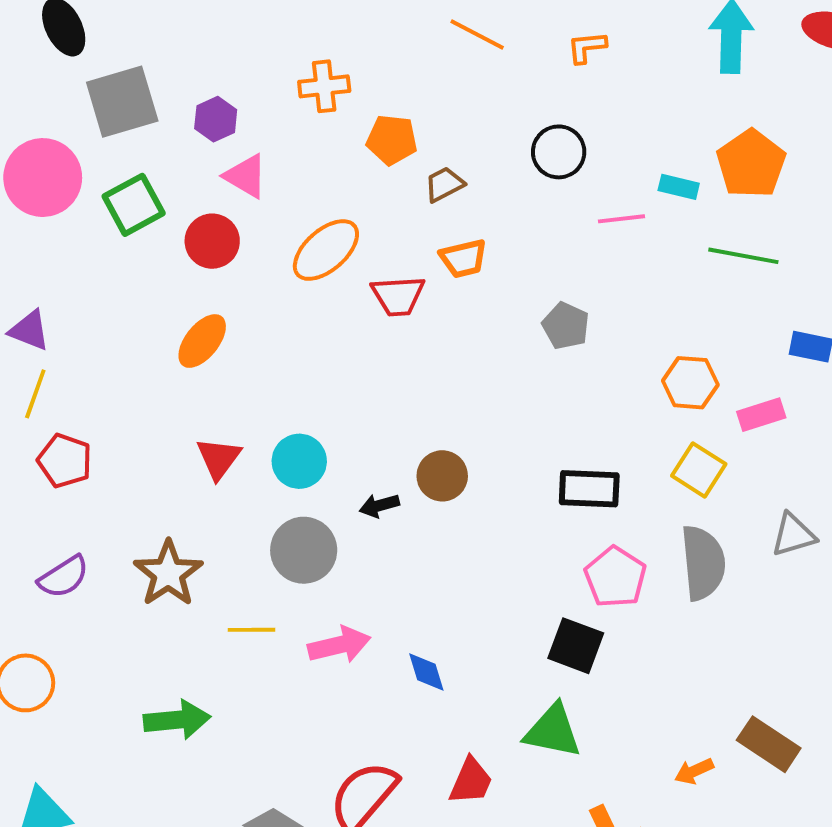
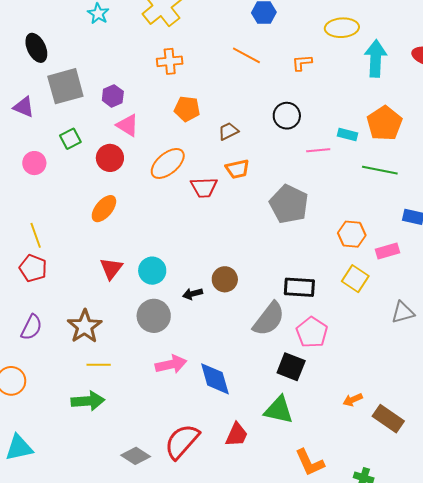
orange cross: (324, 86) -> (170, 61), moved
orange pentagon: (392, 140) -> (187, 109), moved
pink circle: (43, 178) -> (34, 163), moved, size x0.6
green square: (134, 205) -> (70, 139), size x0.7
gray pentagon: (566, 326) -> (289, 204), size x1.6
purple triangle: (29, 330) -> (24, 107), moved
yellow line: (35, 394) -> (36, 235), moved, turned -40
gray semicircle: (703, 563) -> (269, 319), moved, turned 42
purple semicircle: (64, 577) -> (31, 327), turned -32
yellow line: (251, 630) -> (99, 365), moved
blue diamond: (426, 672) -> (215, 379), size x1.6
orange arrow: (694, 771) -> (353, 400), moved

